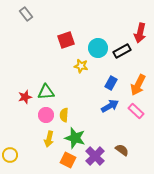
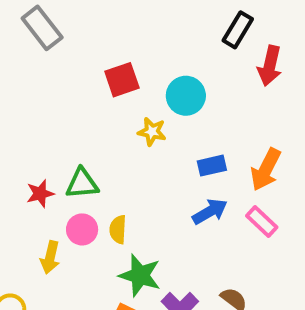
gray rectangle: (26, 14) -> (42, 28), size x1.5
black rectangle: (122, 51) -> (238, 30), moved, turned -30
blue rectangle: (111, 83) -> (212, 166), turned 48
yellow arrow: (49, 139) -> (50, 257), moved

